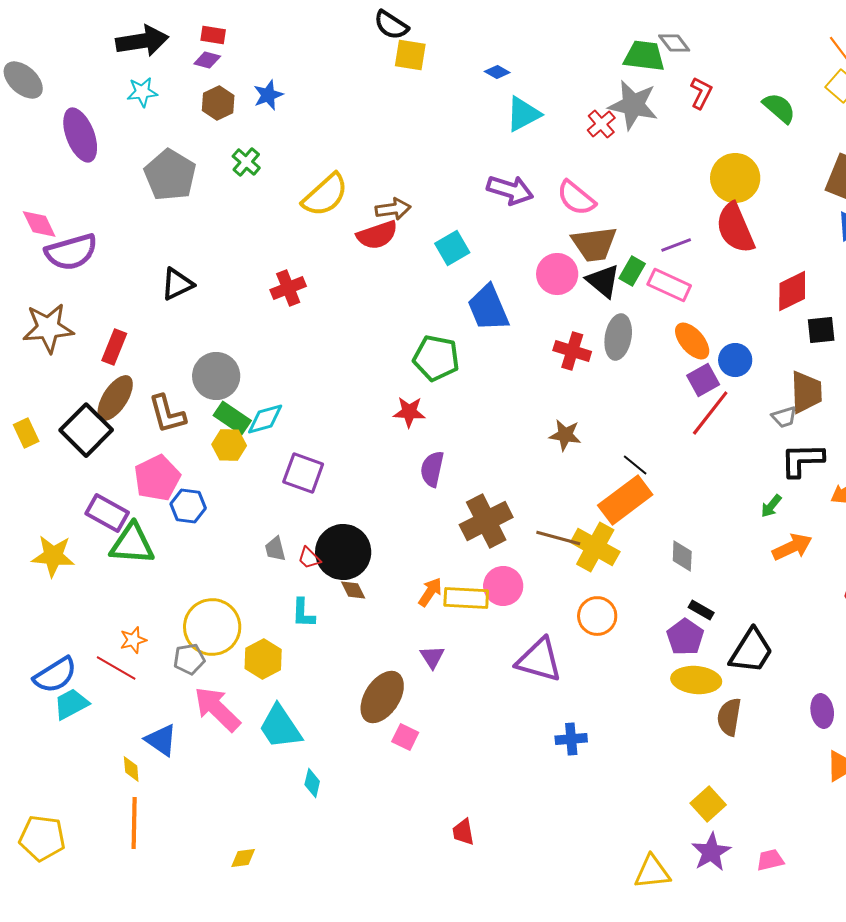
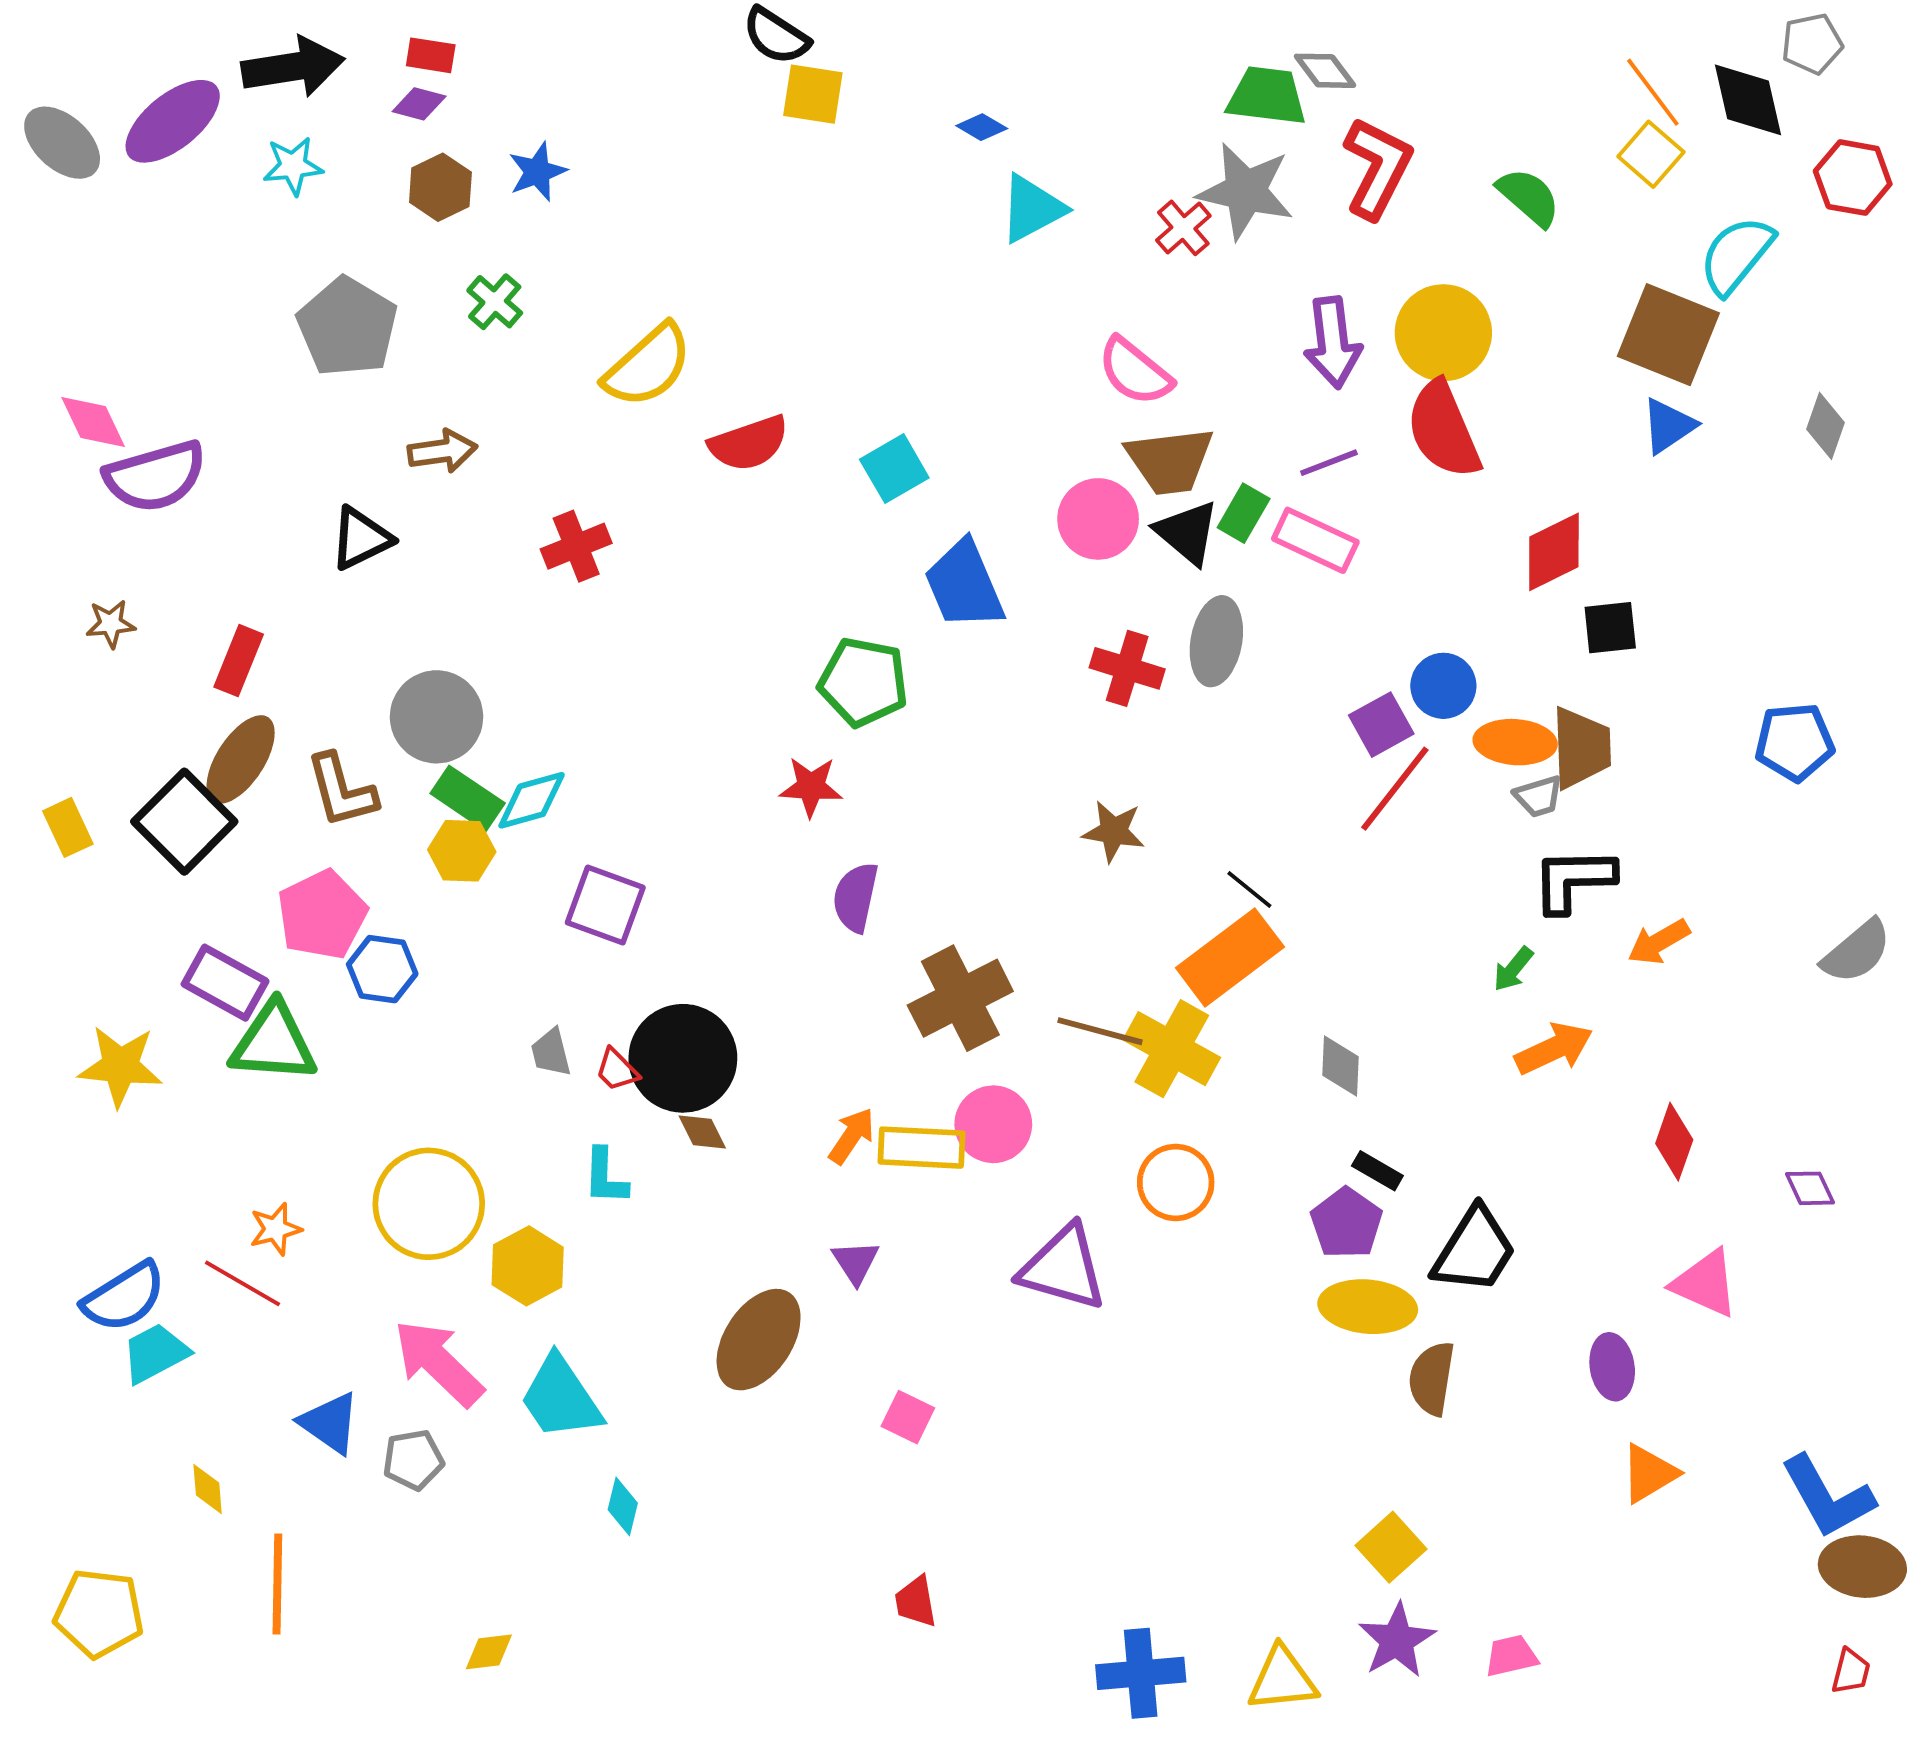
red L-shape: (701, 93) -> (1377, 168), size x1.6
purple ellipse: (80, 135) -> (173, 121), moved, turned 72
purple arrow: (510, 190) -> (1333, 342), moved, turned 66
brown arrow: (393, 209) -> (442, 451), moved
brown star: (48, 328) -> (111, 624), size x0.5
orange ellipse: (692, 341) -> (1515, 742), moved, turned -45
gray pentagon: (189, 659) -> (413, 1460), moved
pink square: (405, 737) -> (908, 1417), moved
blue cross: (571, 739) -> (1141, 1673), moved, size x1.4
yellow diamond: (131, 769) -> (208, 1489), moved

